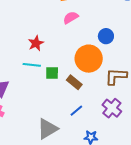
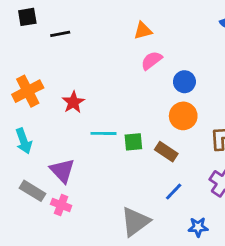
blue circle: (106, 36) -> (184, 82), moved
red star: (36, 43) -> (73, 102), moved
orange circle: (89, 59) -> (183, 116), size x0.7

